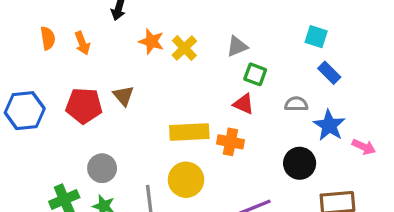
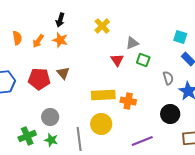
orange star: (151, 41) -> (60, 40), moved
orange arrow: (82, 43) -> (38, 41), turned 56
yellow cross: (184, 48) -> (102, 26), moved
red triangle: (244, 104) -> (117, 60), moved, turned 32
gray semicircle: (296, 104) -> (168, 78), turned 72

